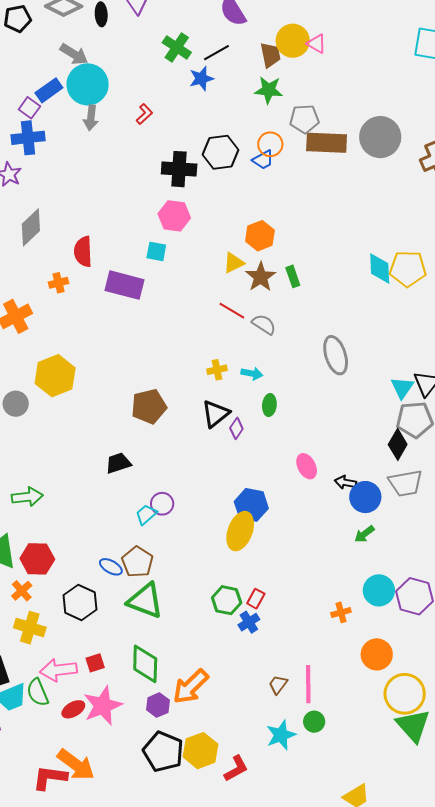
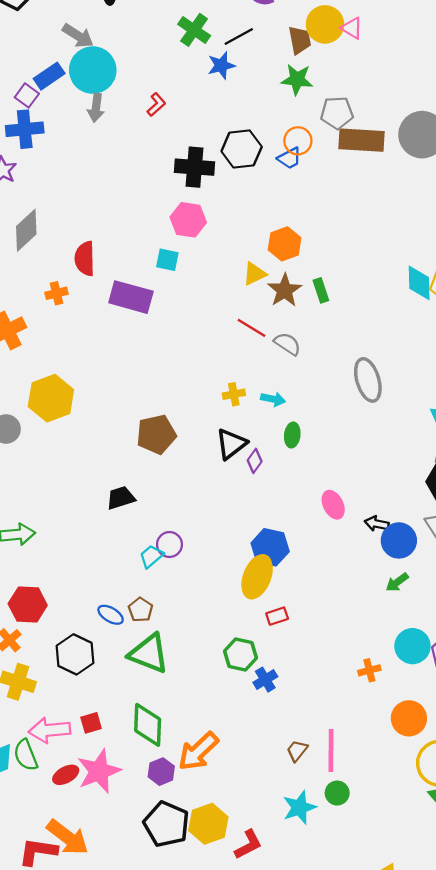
brown pentagon: (137, 562) -> (141, 610), size x0.7
red rectangle: (256, 599) -> (277, 616), moved, turned 42

